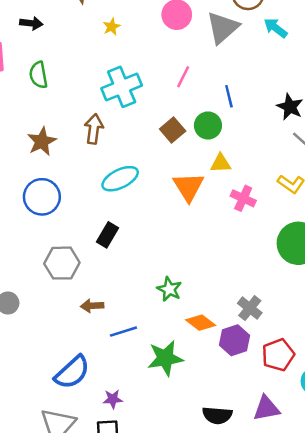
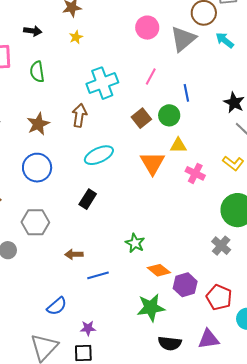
yellow star: (112, 27) -> (76, 37), moved
gray hexagon: (62, 263) -> (35, 222), moved
gray cross: (250, 308) -> (221, 246), moved
red pentagon: (278, 355) -> (219, 297), turned -30
green star: (165, 358) -> (151, 308), moved
blue semicircle: (72, 372) -> (57, 306), size x0.7

